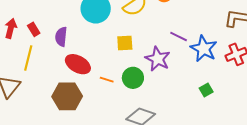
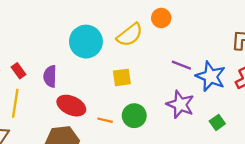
purple star: (158, 59) -> (180, 104), moved

